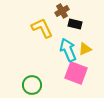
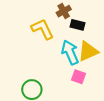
yellow triangle: (85, 49) -> (88, 51), size x1.5
pink square: (76, 73) -> (79, 77), size x0.6

